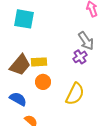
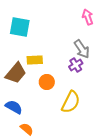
yellow rectangle: (39, 62) -> (35, 60), moved
orange circle: (43, 82) -> (47, 82), moved

